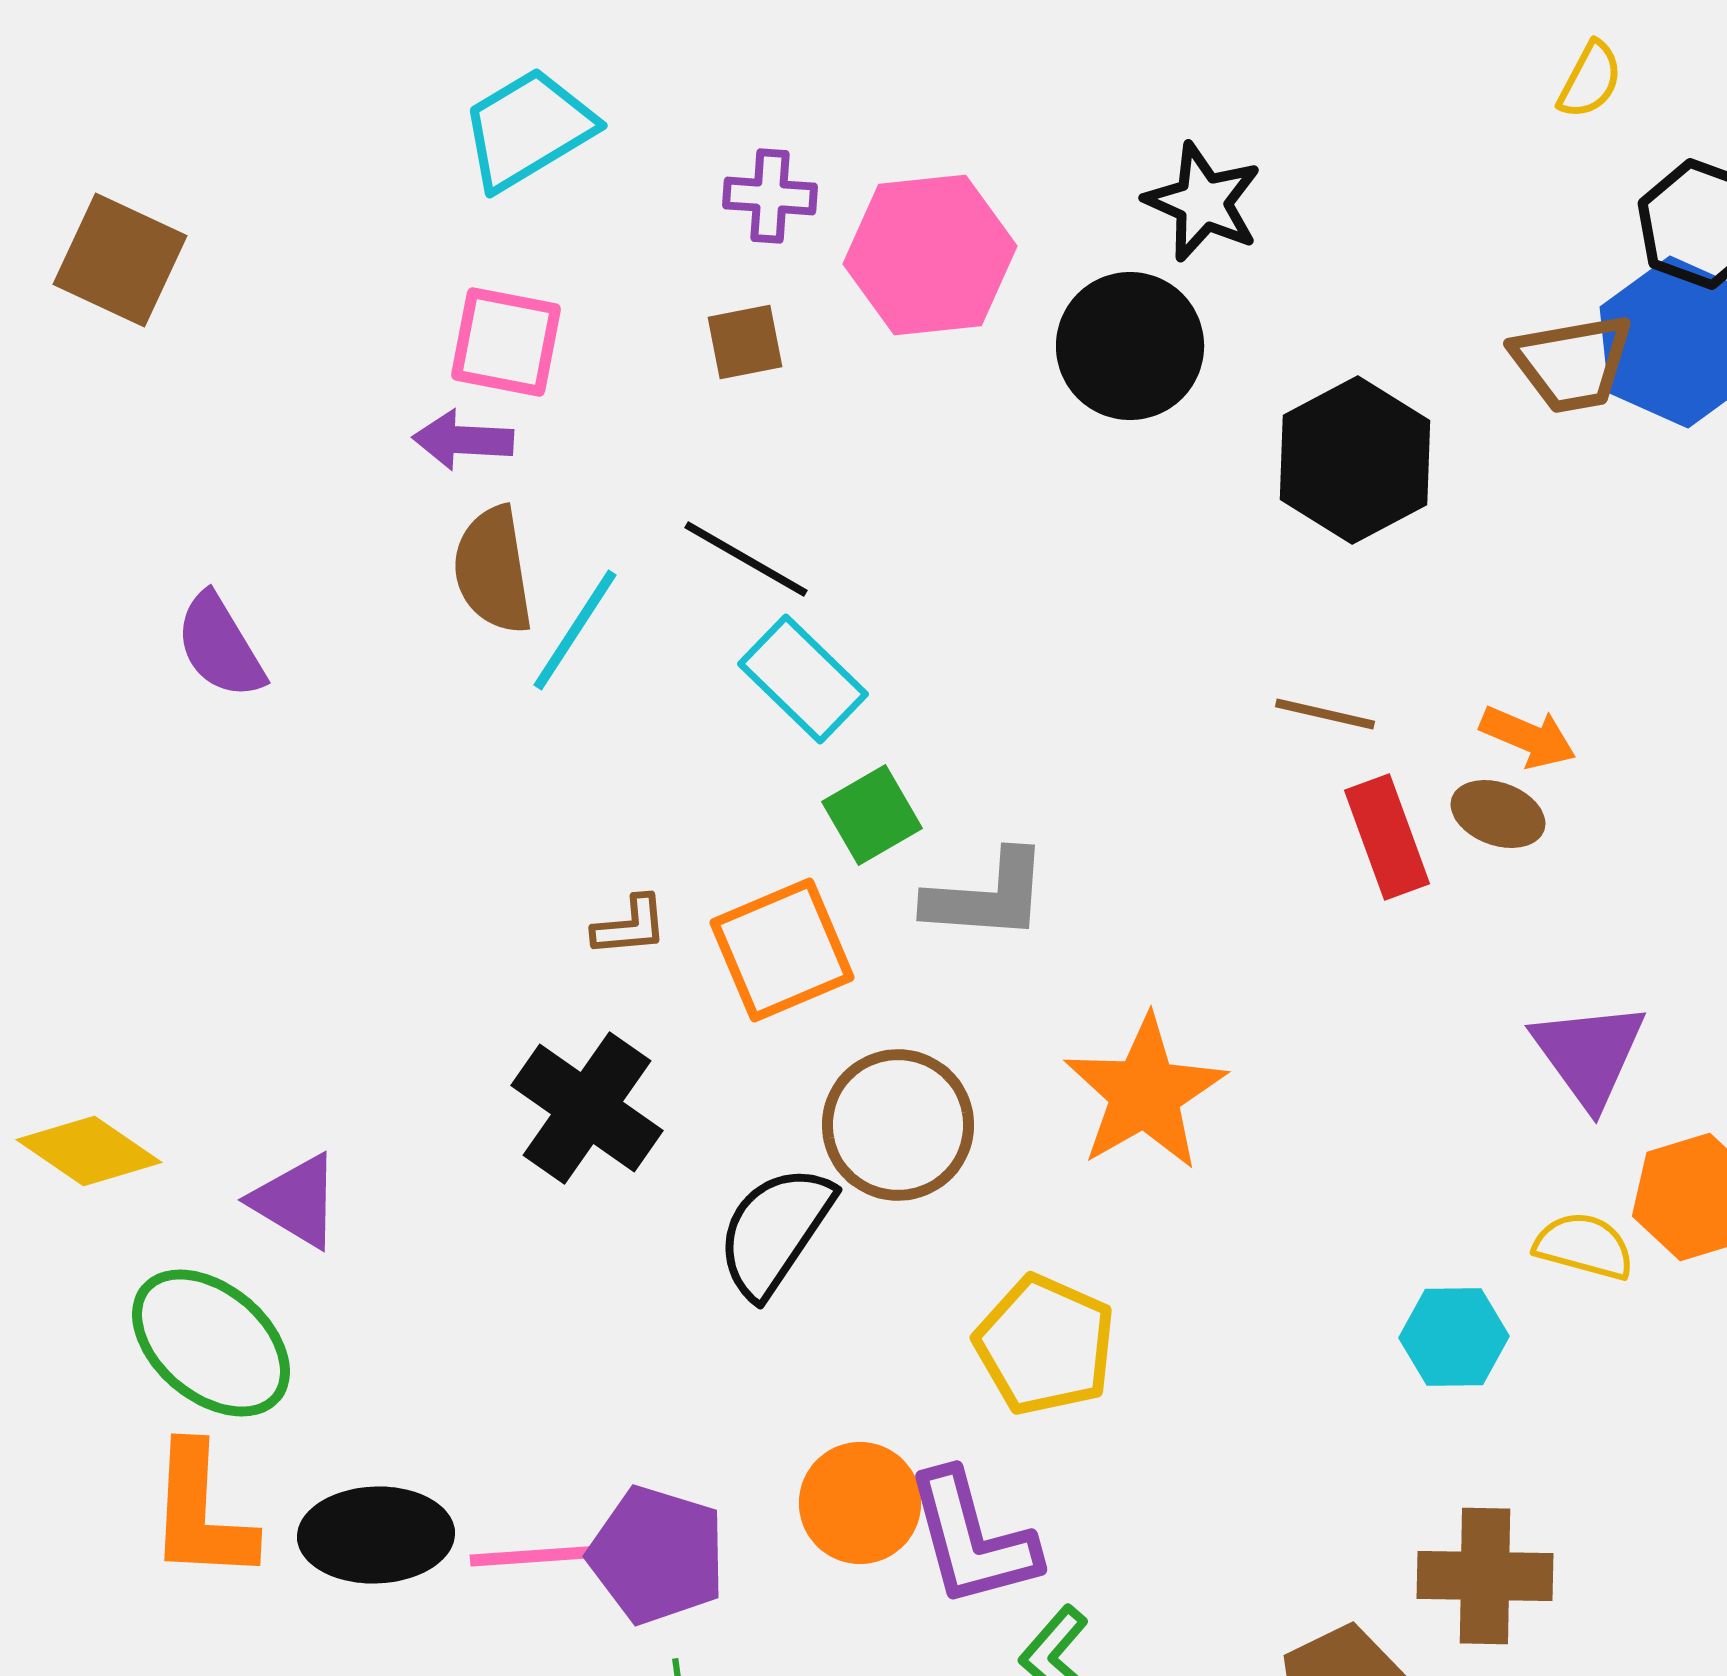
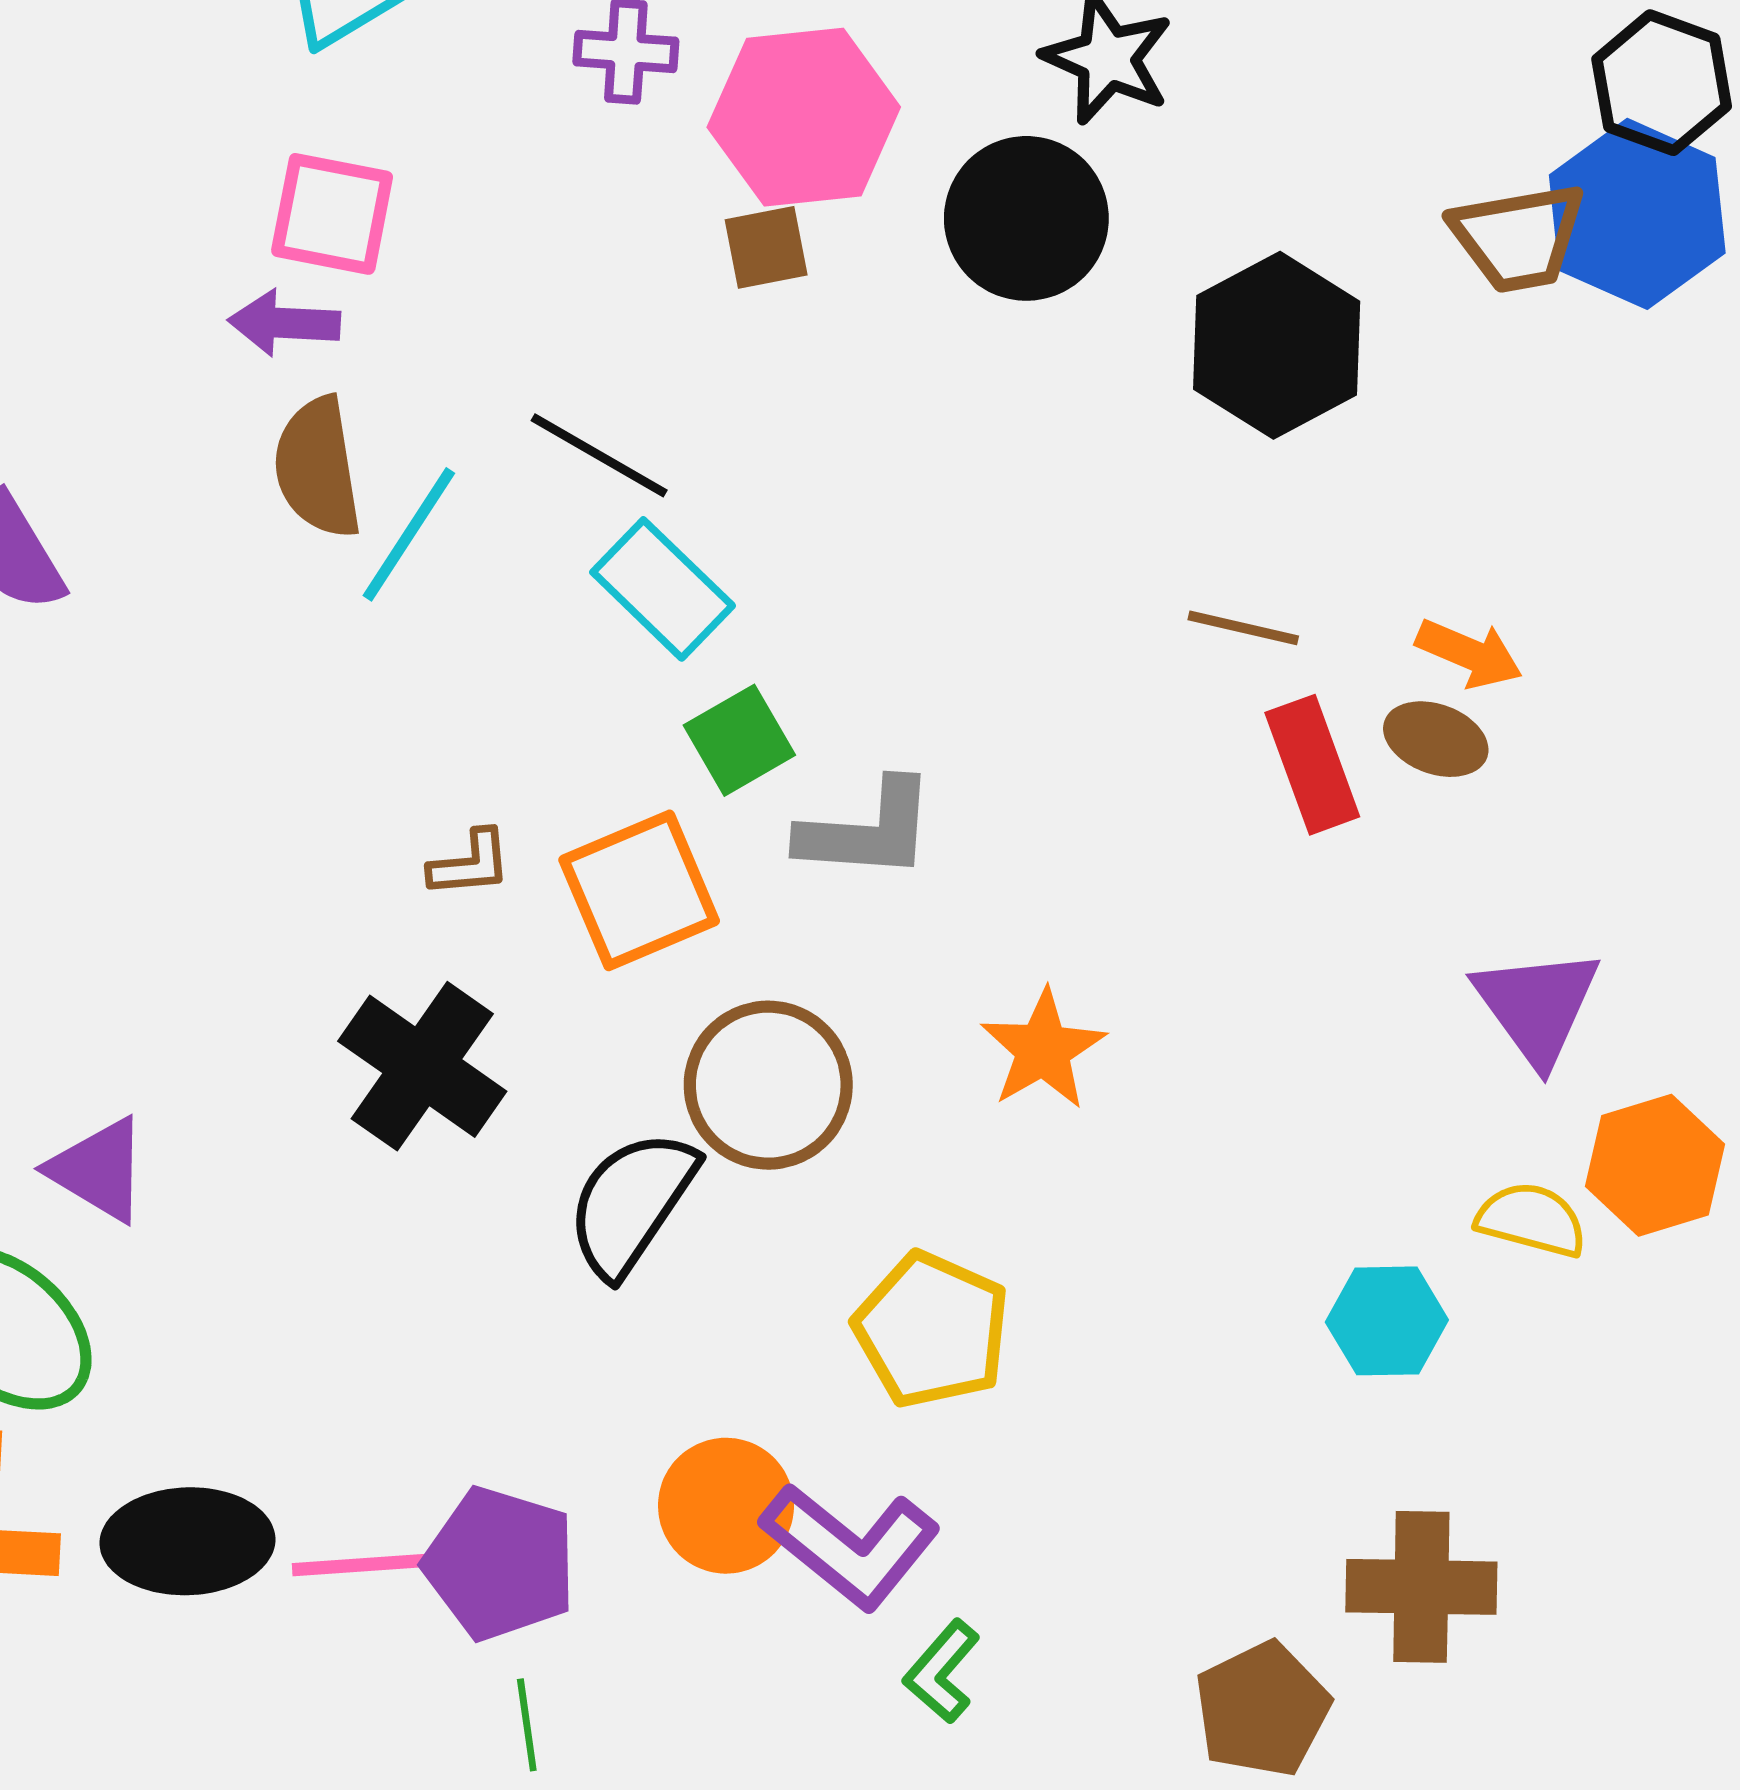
brown square: (745, 342) -> (766, 247), moved
orange star: (1145, 1093) -> (1043, 1050), size x0.7
purple L-shape: (972, 1539) -> (851, 1546), turned -36

